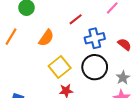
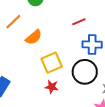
orange semicircle: (46, 38) -> (34, 37), moved

